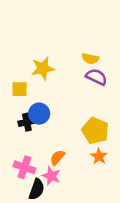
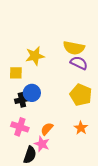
yellow semicircle: (90, 59) -> (74, 48), size x1.5
yellow pentagon: (95, 131) -> (81, 95), moved
pink cross: (24, 167) -> (20, 127), moved

